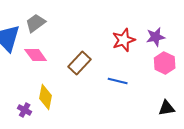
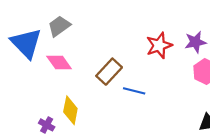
blue line: (118, 81) -> (134, 91), moved

